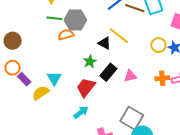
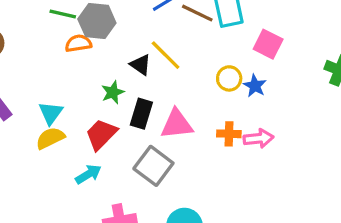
black rectangle: (108, 72) -> (141, 114), turned -30
pink triangle: (130, 76) -> (177, 124), size x1.5
yellow semicircle: (41, 93) -> (50, 138), moved
gray square: (132, 118) -> (153, 166), moved

